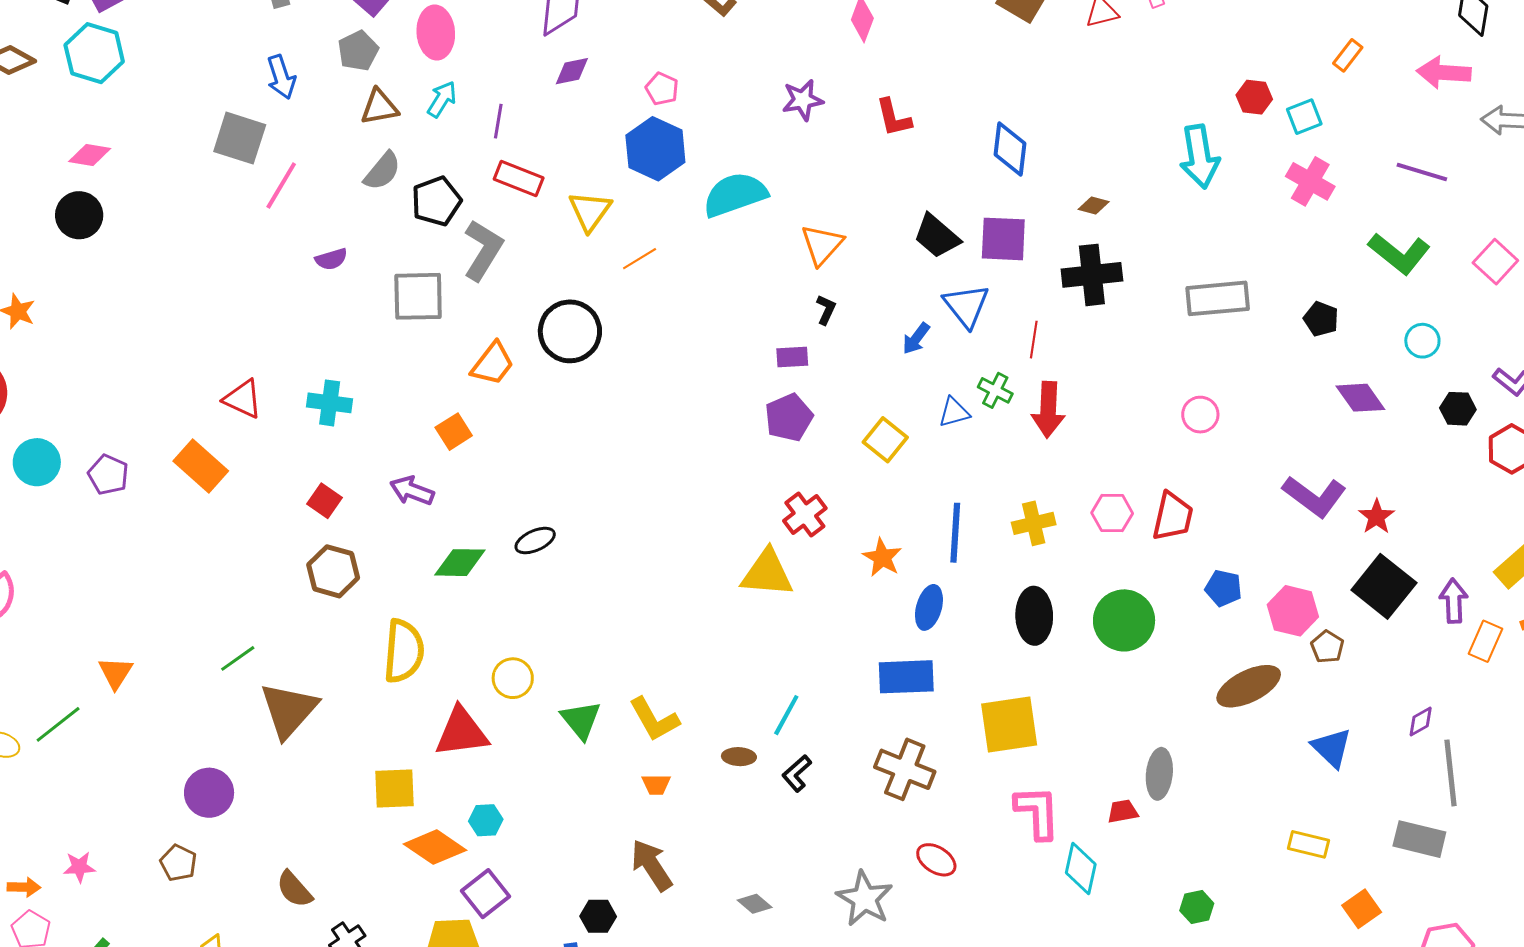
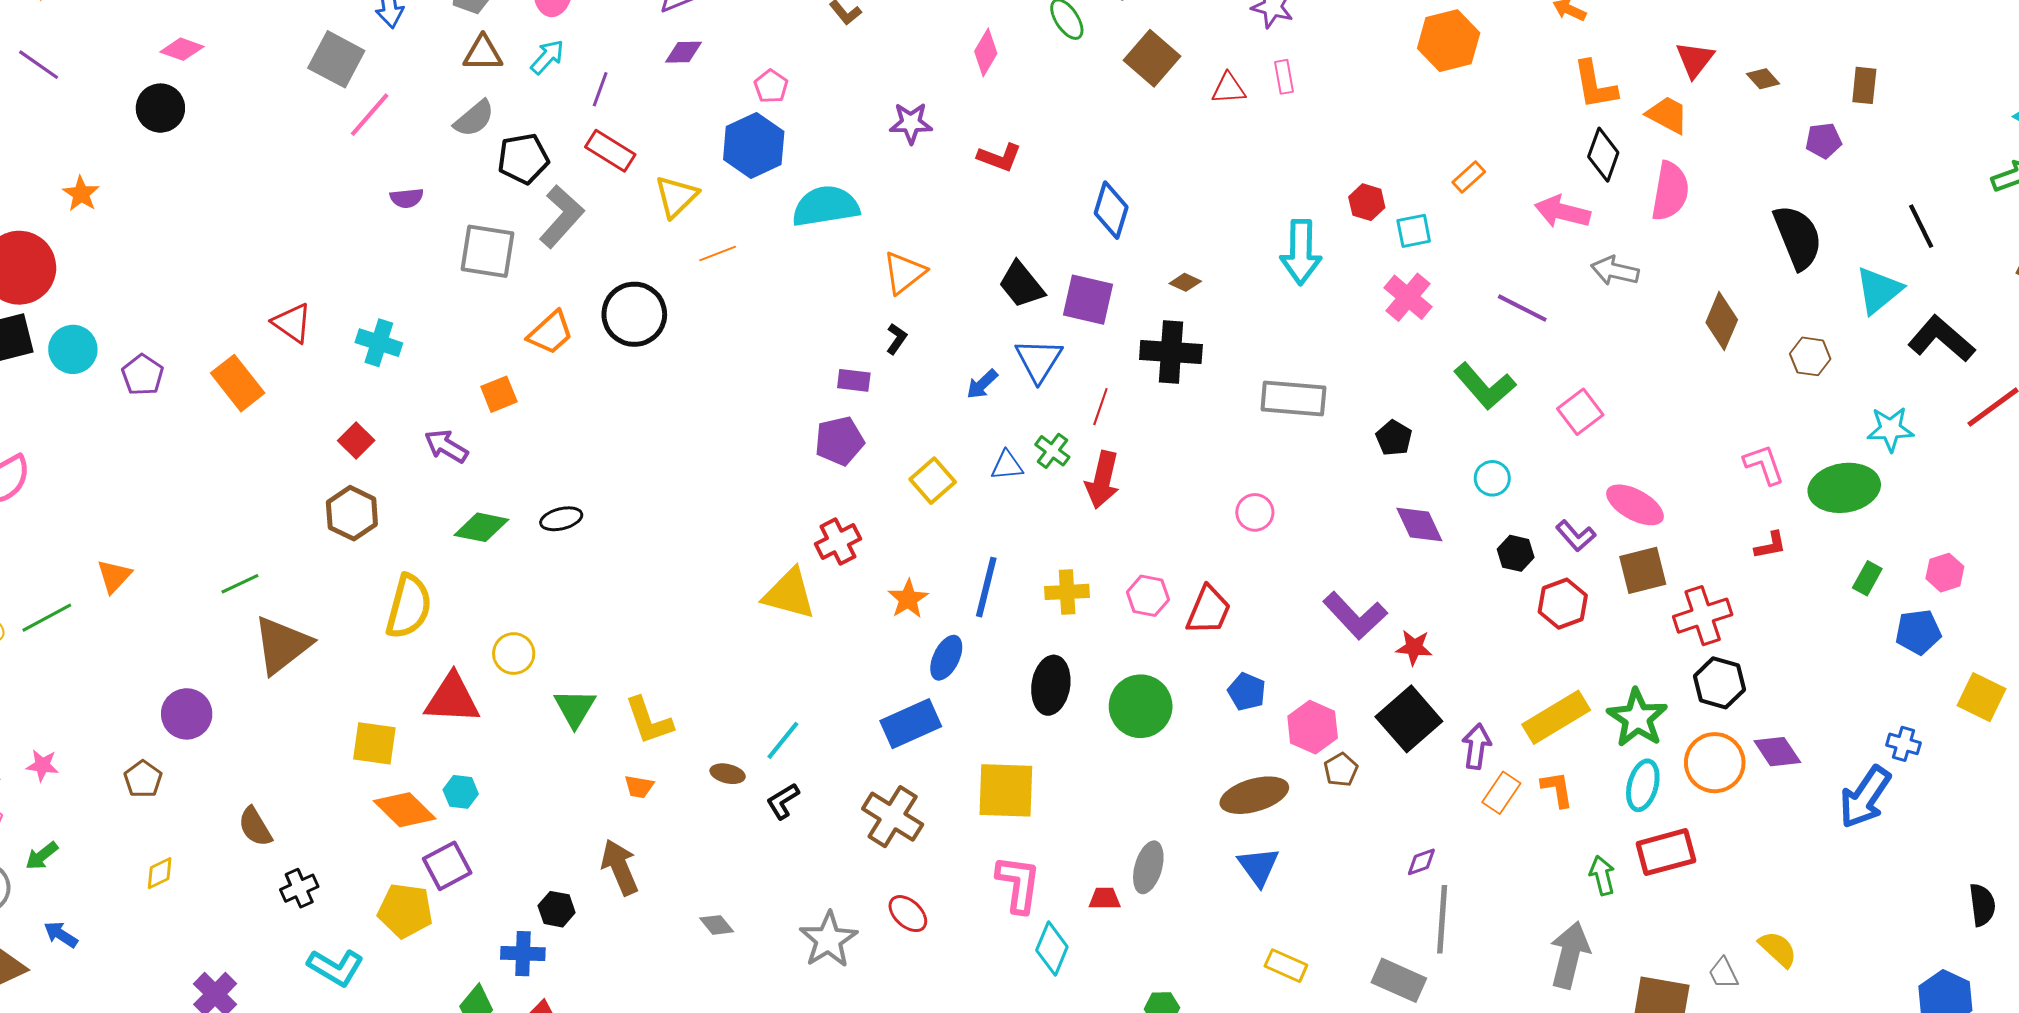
red L-shape: (894, 118) -> (999, 157), turned -66
red star: (1377, 517) -> (1414, 647), turned 30
blue rectangle: (906, 677) -> (911, 724), turned -32
blue triangle: (1332, 748) -> (1258, 866), moved

